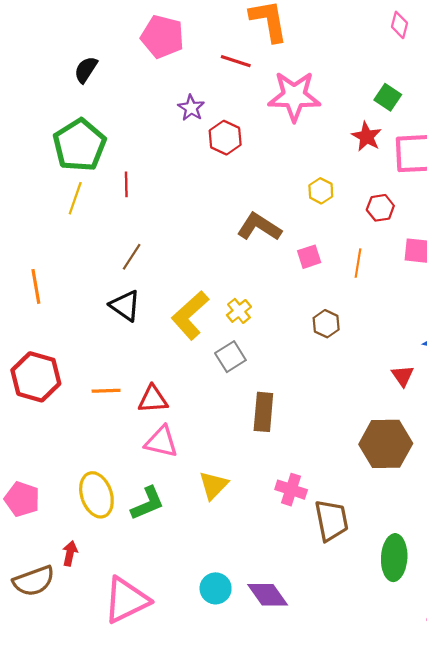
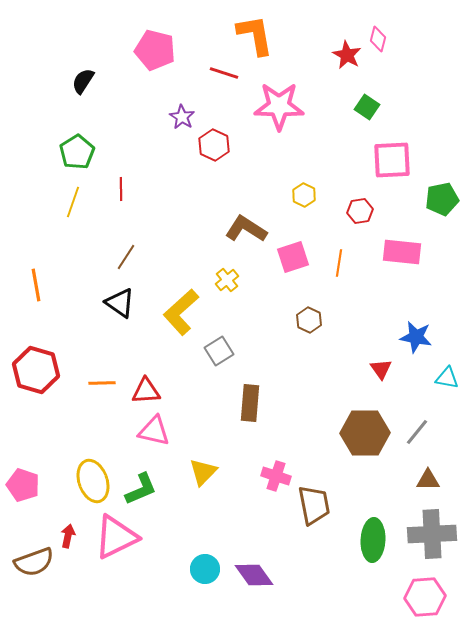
red star: (367, 137) -> (347, 55), moved
green pentagon: (79, 145) -> (77, 152), size x0.7
pink square: (309, 257) -> (293, 257), size x1.4
yellow cross: (239, 311) -> (227, 280), moved
pink triangle: (126, 600) -> (116, 537), moved

